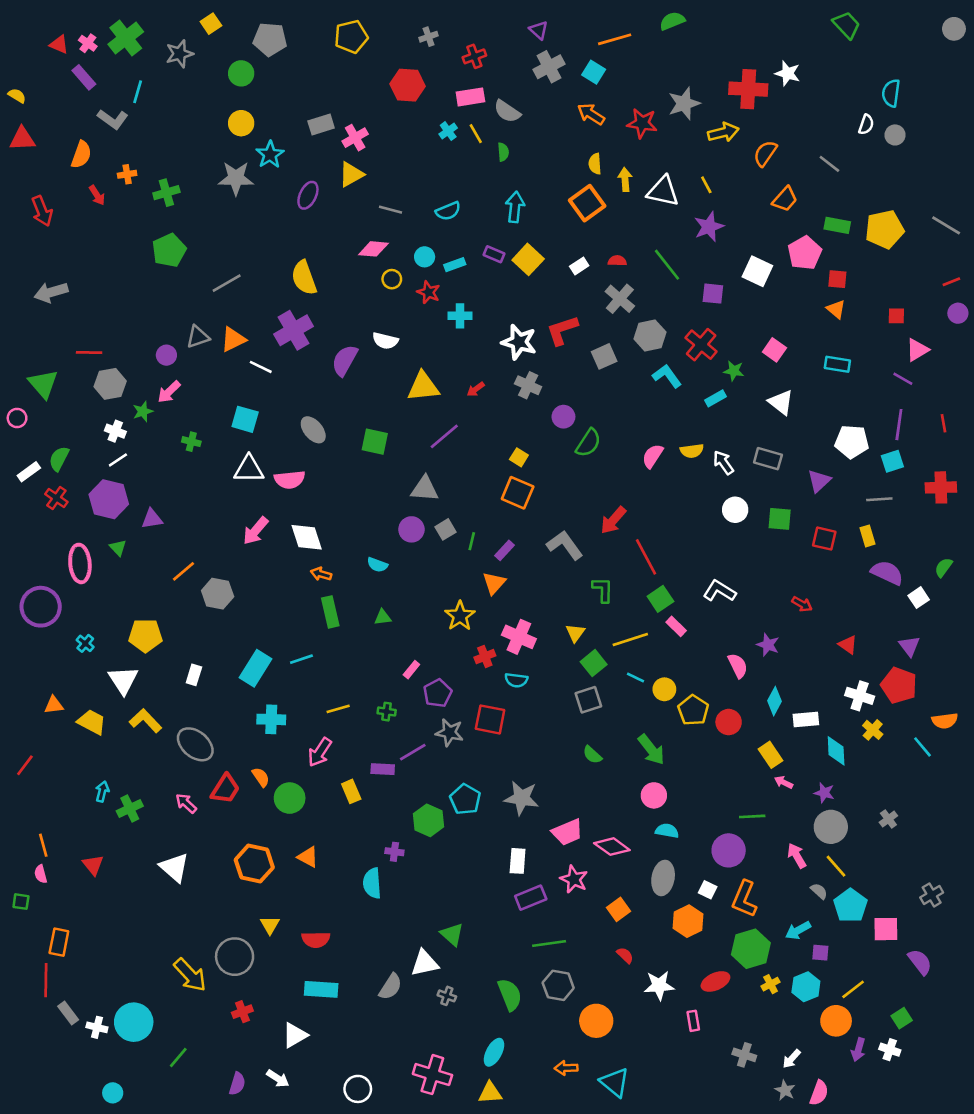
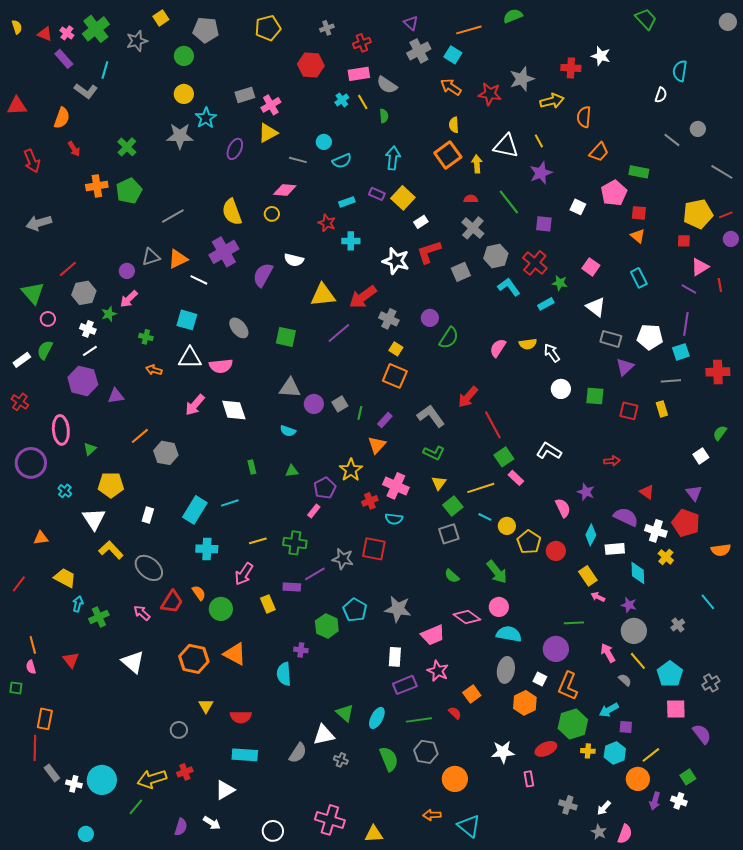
red cross: (748, 89) -> (571, 68), size x0.7
yellow semicircle: (17, 96) -> (17, 27), moved, turned 40
gray circle: (895, 135) -> (698, 129), moved
orange semicircle: (765, 153) -> (584, 117), turned -30
gray line: (829, 164) -> (672, 140), moved
orange cross: (127, 174) -> (97, 186), moved, size x1.5
yellow arrow: (625, 180) -> (477, 164), moved
green cross: (166, 193) -> (127, 147), turned -30
yellow pentagon: (885, 229) -> (698, 214), moved
cyan circle: (425, 257) -> (324, 142), moved
white rectangle: (579, 266) -> (421, 222), moved
white square: (757, 271) -> (578, 207), size x0.7
yellow circle: (392, 279) -> (272, 214), moved
red line: (89, 352) -> (68, 269), turned -42
cyan rectangle: (837, 364) -> (639, 278), turned 54
gray cross: (528, 385) -> (389, 319), moved
red arrow: (476, 389) -> (363, 297), size x2.0
pink circle: (17, 418) -> (48, 319), moved
red line: (943, 423) -> (720, 285), moved
gray rectangle: (768, 459) -> (611, 339), moved
gray triangle: (425, 489) -> (290, 388), moved
red cross: (56, 498) -> (20, 402), moved
green triangle: (118, 548) -> (90, 449), moved, turned 32
purple semicircle: (887, 573) -> (626, 517), moved
orange arrow: (321, 574) -> (154, 370), moved
green L-shape: (603, 590) -> (434, 453), moved, turned 115
red arrow: (802, 604) -> (612, 461), turned -35
green rectangle: (330, 612) -> (252, 467), size x0.6
purple pentagon: (438, 693) -> (325, 488), moved
green cross: (387, 712) -> (295, 543), size x1.6
yellow trapezoid: (92, 722) -> (65, 578), moved
cyan line: (923, 747) -> (708, 602), moved
cyan semicircle: (667, 831) -> (509, 634), size x1.4
pink diamond: (612, 847) -> (467, 617), moved
orange triangle: (308, 857) -> (235, 654), size x1.4
cyan pentagon: (850, 905) -> (670, 674), moved
red semicircle: (625, 955) -> (455, 713), moved
gray circle: (235, 957) -> (179, 730), size x0.6
yellow arrow: (190, 975) -> (152, 779), moved, turned 116
yellow cross: (771, 984) -> (588, 751), turned 32
cyan ellipse: (494, 1052) -> (377, 718), moved

